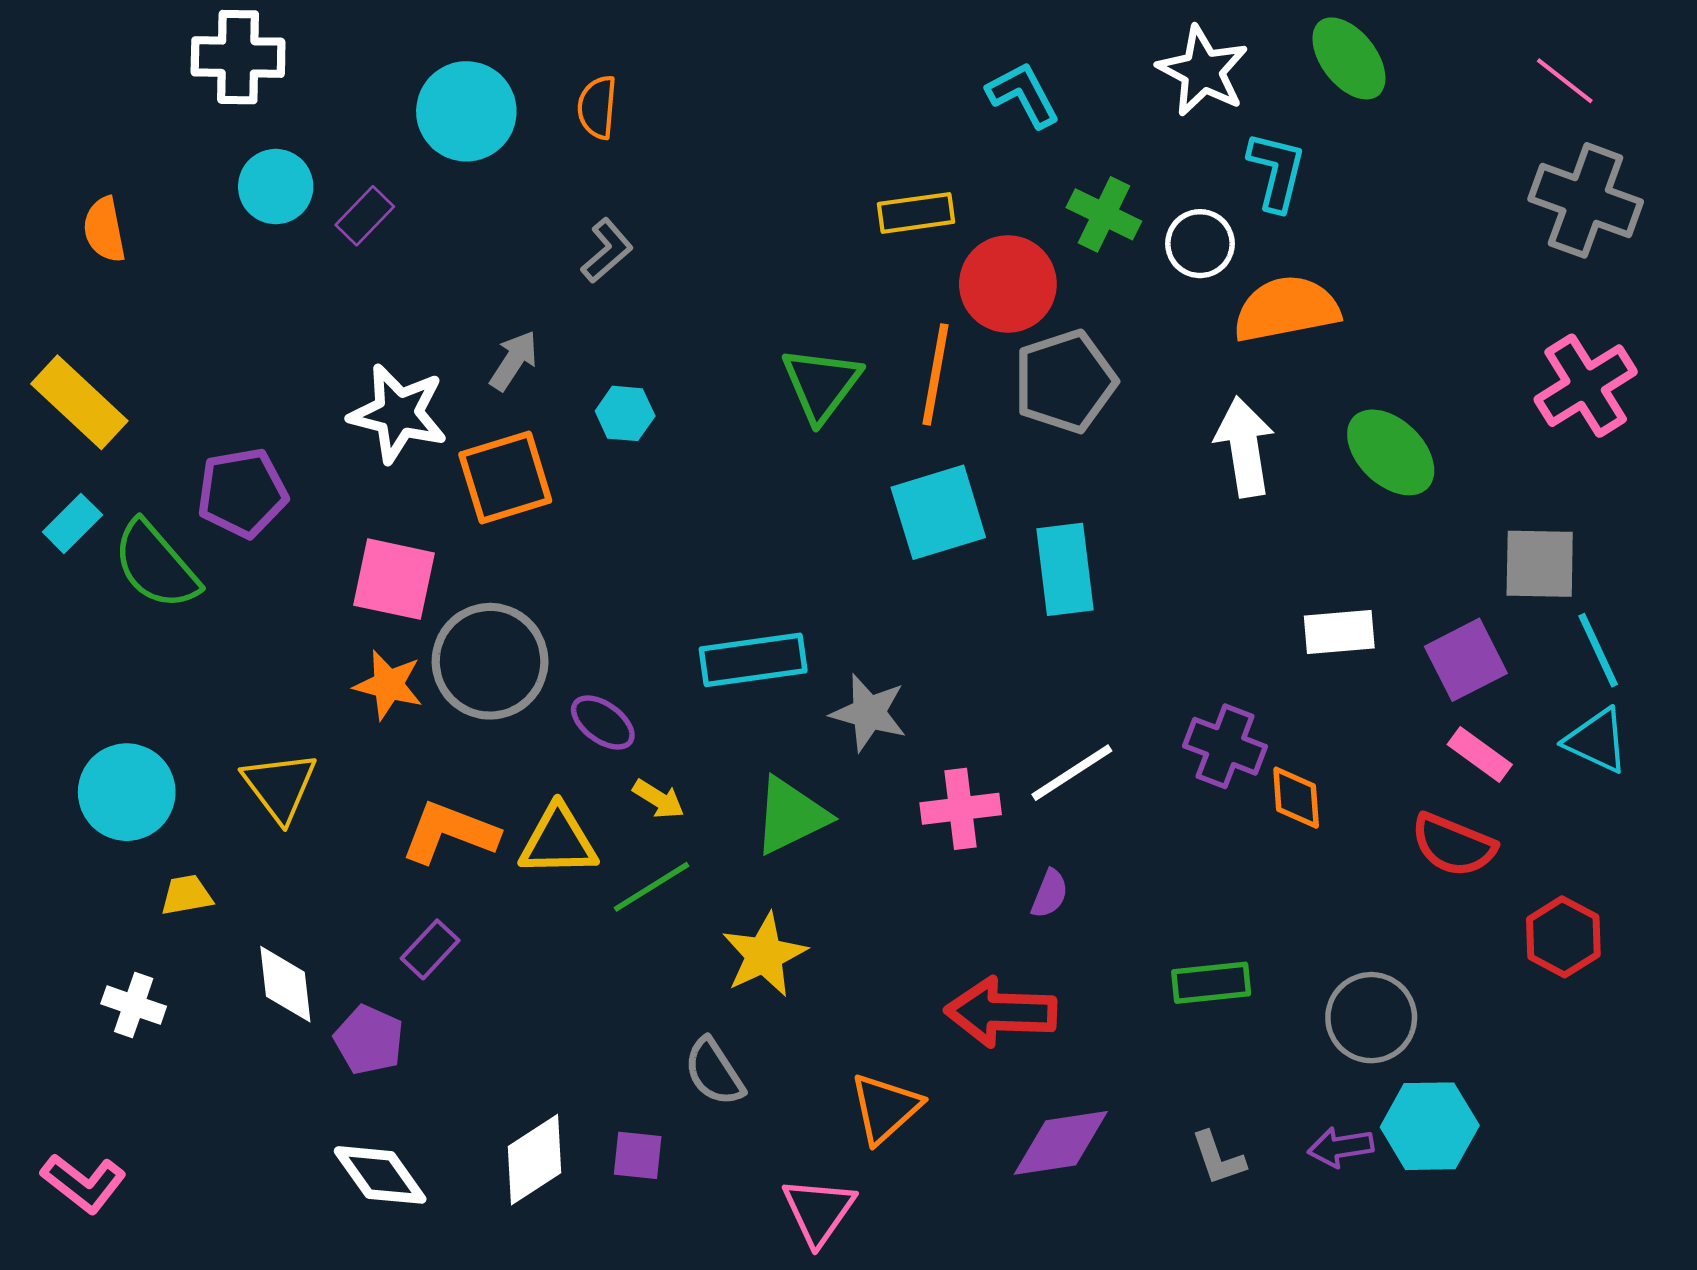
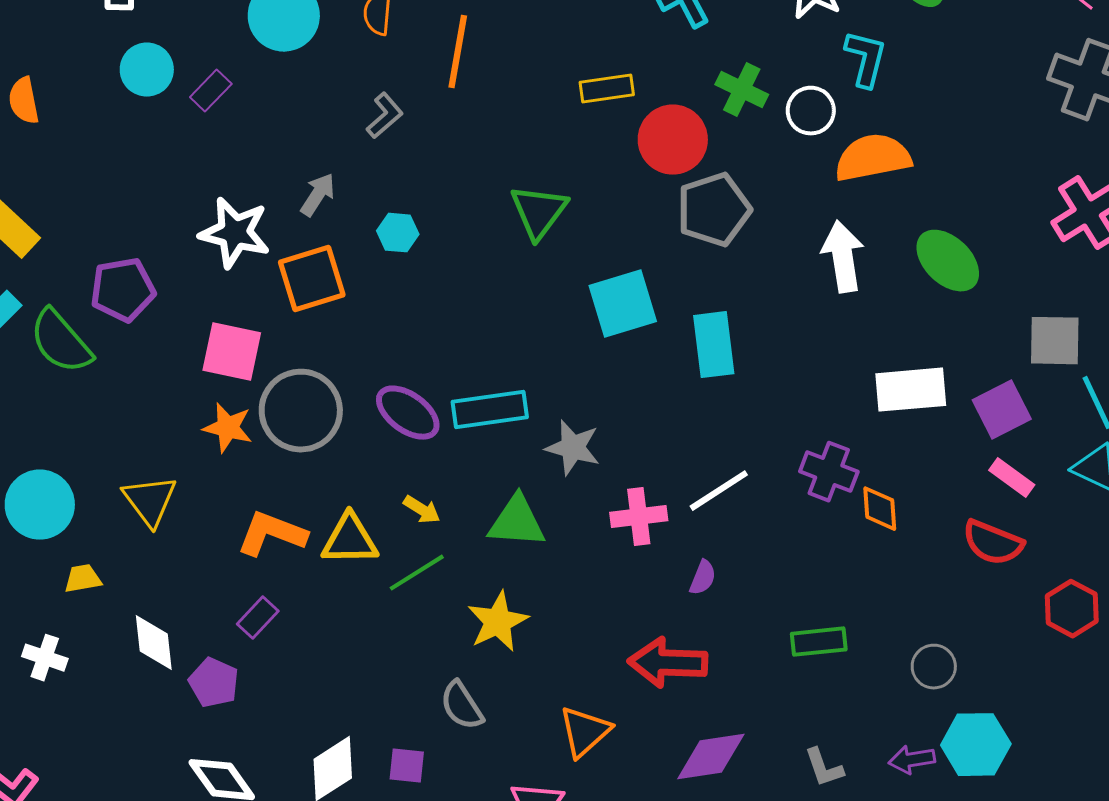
orange line: (935, 374) -> (458, 52), moved
white rectangle: (1339, 632) -> (911, 390), size x1.4
purple ellipse: (603, 722) -> (408, 413), moved, size x1.4
green triangle: (791, 816) -> (517, 522), turned 30
gray circle: (1371, 1018) -> (934, 667), size x0.7

